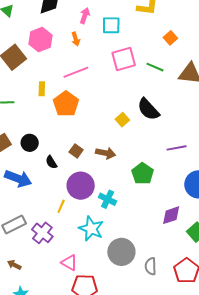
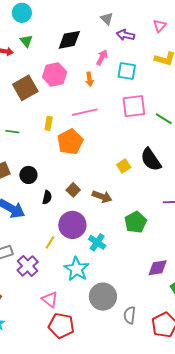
black semicircle: (51, 162) -> (47, 197), turned -144

